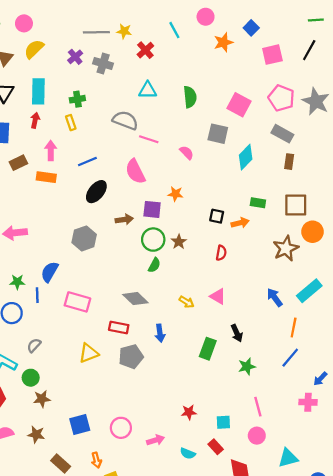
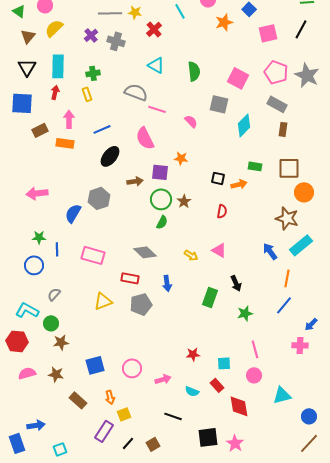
cyan triangle: (148, 90) -> (156, 65), turned 30
brown star: (286, 248) -> (287, 218), moved, turned -30
blue semicircle: (50, 272) -> (73, 213), moved

